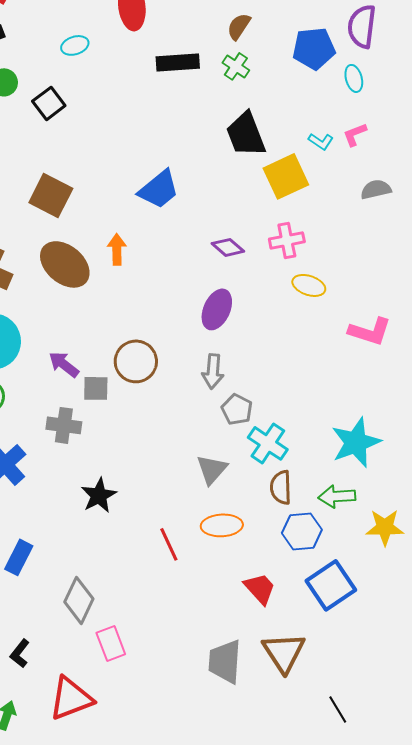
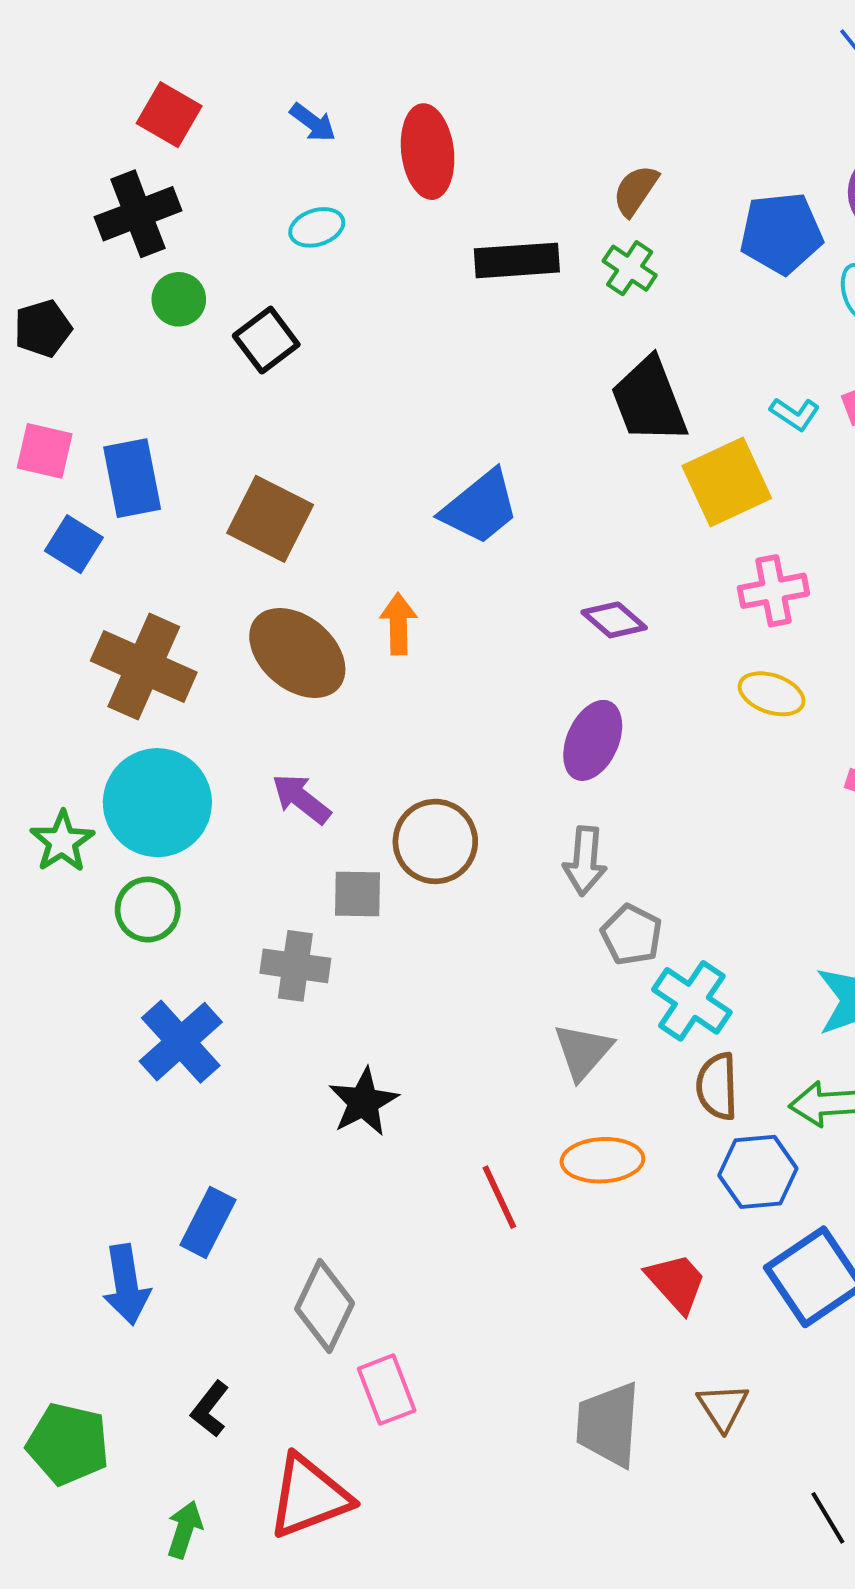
pink cross: (287, 240) -> (773, 591), moved
purple arrow: (64, 364) -> (301, 799), moved
brown triangle: (284, 652) -> (723, 1407), size x0.6

